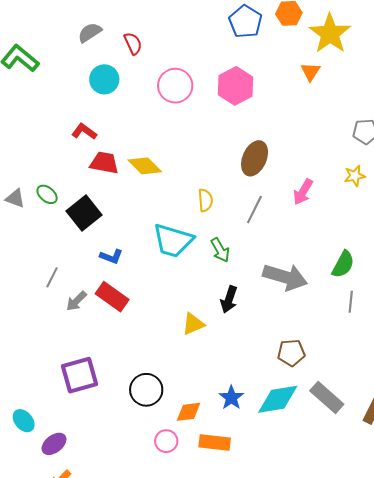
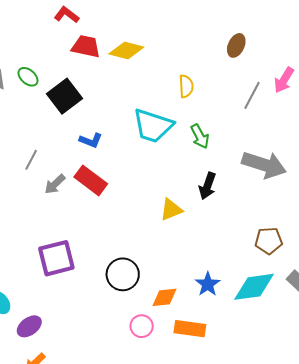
brown ellipse: (255, 158) -> (236, 45), size x0.7
yellow diamond: (145, 166) -> (126, 51), turned -32
gray line: (254, 210) -> (252, 95), moved

